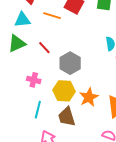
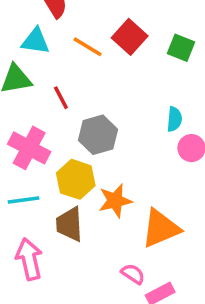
pink cross: (34, 80) -> (29, 148), size x1.6
cyan line: (38, 110) -> (23, 200), turned 54

